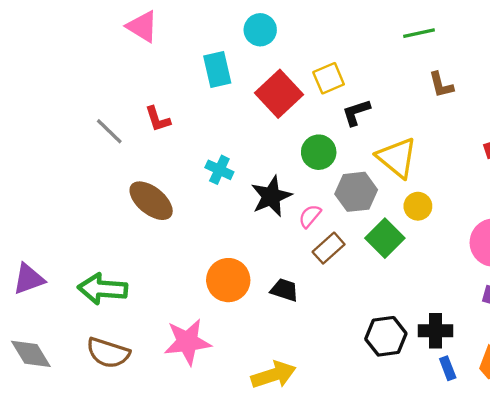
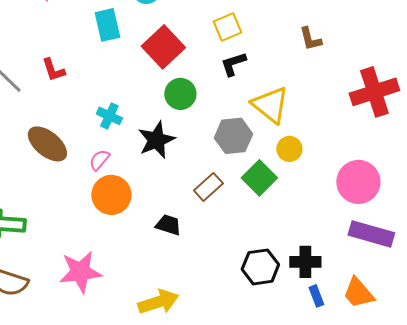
yellow square: (329, 78) -> (227, 27), moved
green circle: (319, 152) -> (180, 94), moved
pink semicircle: (310, 216) -> (99, 160), moved
orange circle: (228, 280) -> (111, 195), moved

